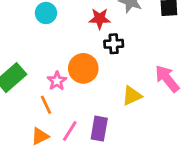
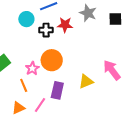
black cross: (114, 44) -> (46, 30), moved
purple rectangle: (99, 129) -> (57, 90), moved

